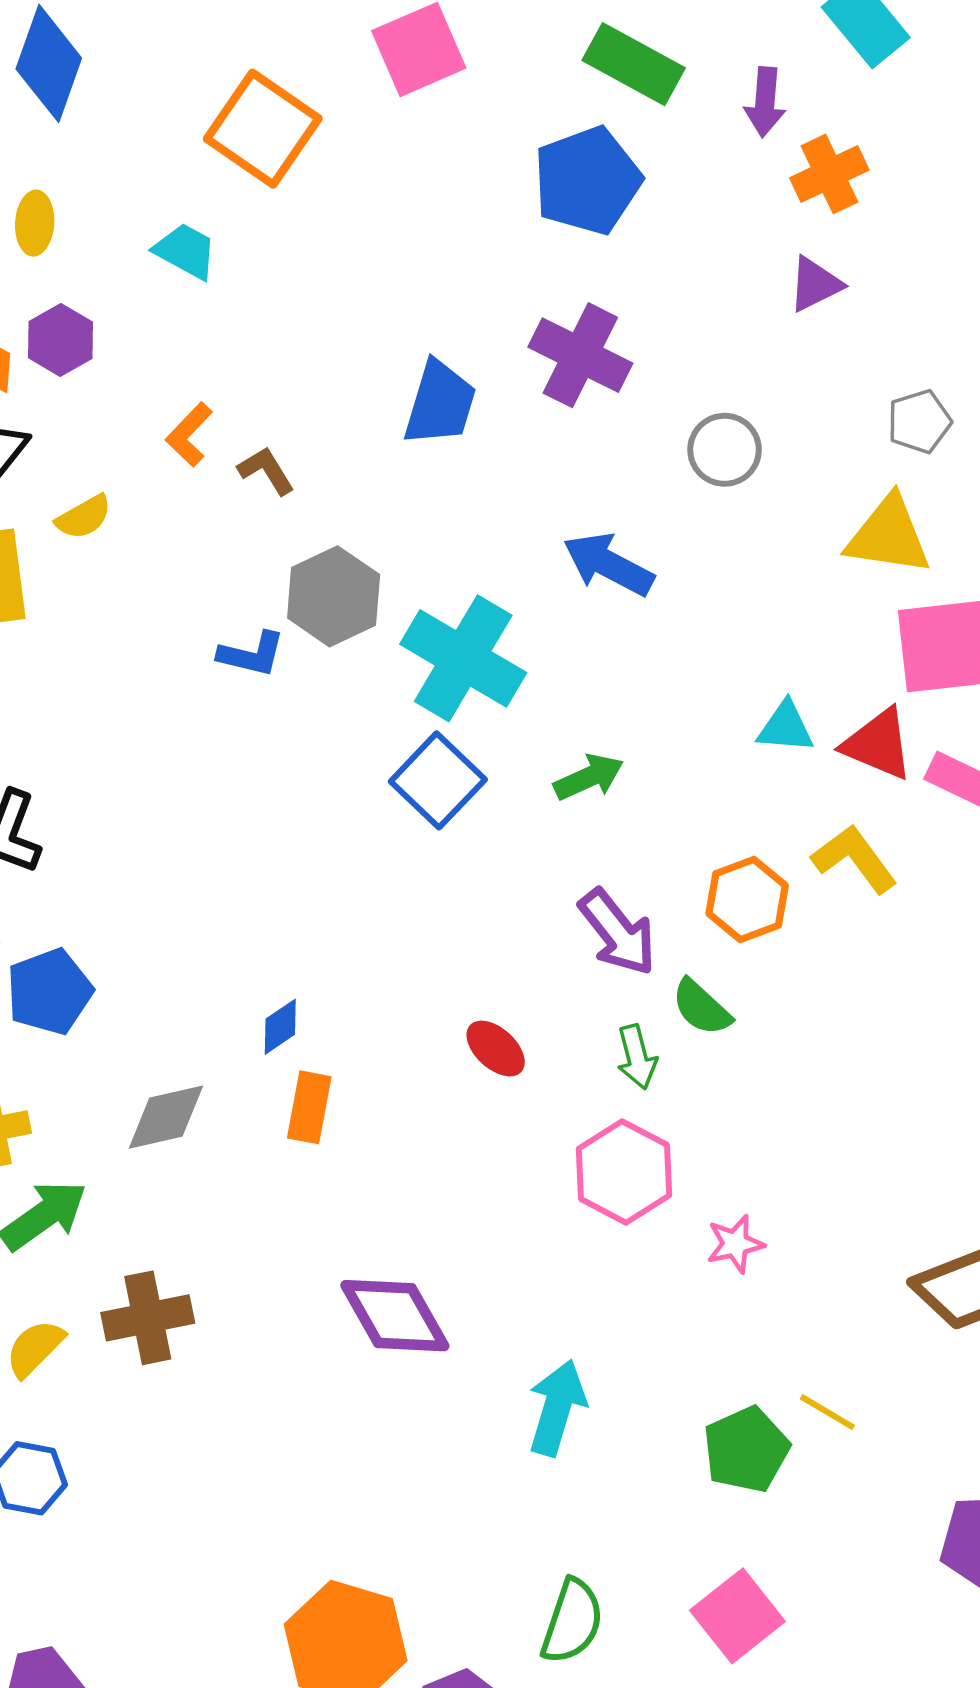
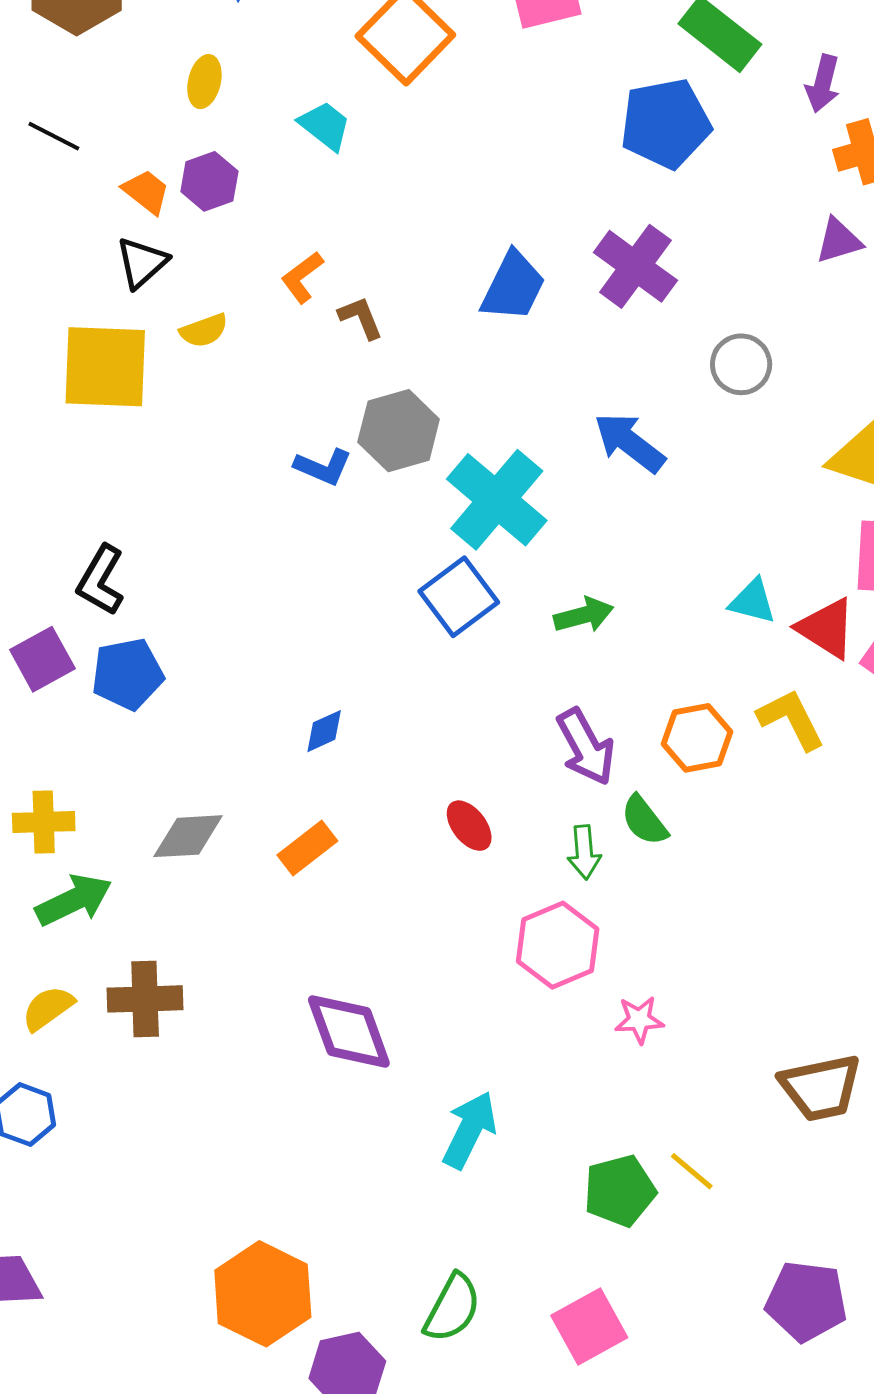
blue pentagon: (49, 992) -> (127, 674), moved
blue diamond: (280, 1027) -> (324, 731), moved
orange rectangle: (309, 1107) -> (307, 848), turned 32

